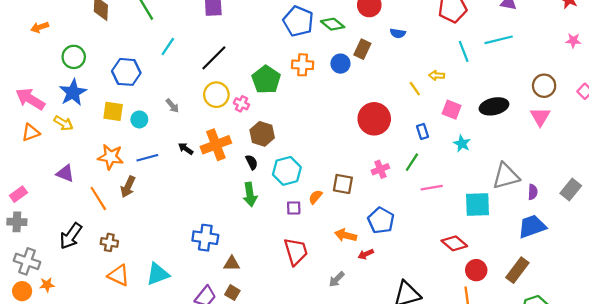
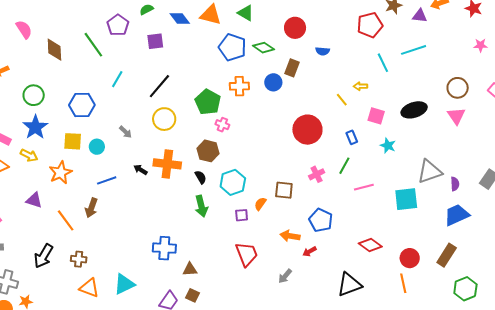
pink cross: (241, 104) -> (222, 125), moved
orange cross: (216, 145) -> (167, 164), turned 32
orange star: (111, 157) -> (60, 173), moved, turned -30
red diamond: (454, 243) -> (370, 245), moved

